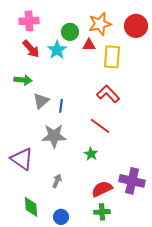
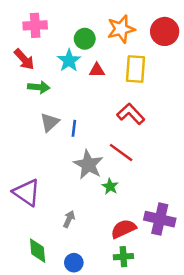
red triangle: (89, 45) -> (97, 70), moved
red arrow: (31, 49) -> (24, 59), moved
green arrow: (23, 80) -> (39, 87), moved
gray star: (54, 136) -> (88, 165), moved, turned 30

